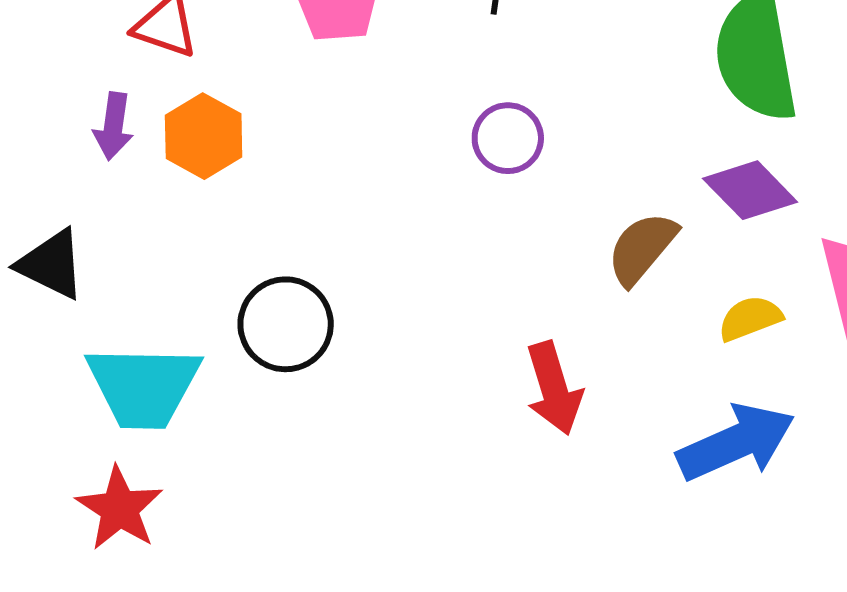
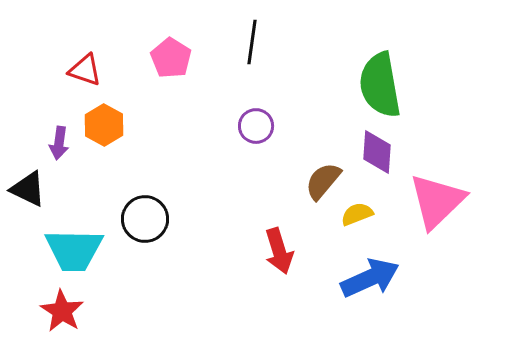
purple arrow: (113, 126) -> (59, 143), moved
purple diamond: (750, 190) -> (377, 152), turned 48
yellow semicircle: (750, 318) -> (357, 214), moved

